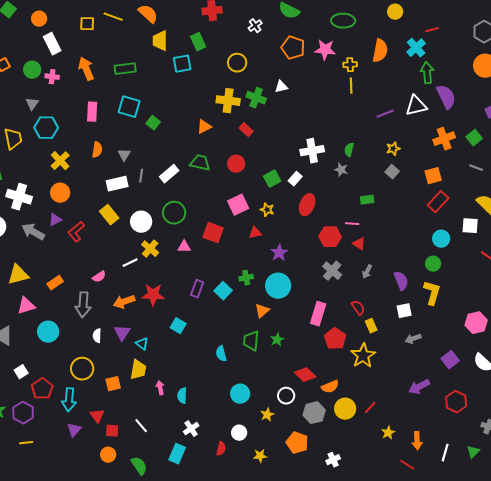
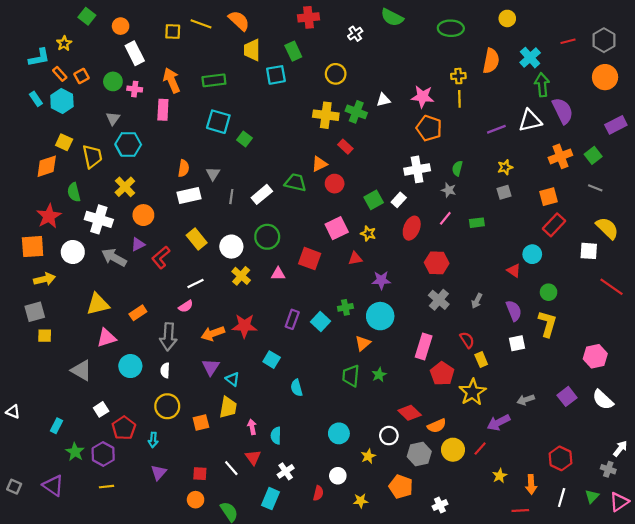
red line: (432, 30) -> (568, 41), moved
orange pentagon: (293, 48) -> (429, 128), moved
pink star: (325, 50) -> (423, 97), moved
pink rectangle: (92, 112) -> (163, 110), moved
orange triangle: (204, 127) -> (319, 164), moved
yellow cross: (60, 161) -> (125, 187), moved
gray square: (392, 172) -> (504, 192), turned 32
white rectangle: (117, 184) -> (189, 196), moved
pink line: (352, 224) -> (445, 218), moved, turned -56
cyan circle: (441, 239) -> (532, 254), moved
red triangle: (359, 244) -> (514, 270), moved
purple star: (279, 253) -> (381, 280), turned 30
white line: (130, 263) -> (196, 283), moved
white semicircle: (97, 336) -> (165, 370), moved
gray arrow: (413, 339) -> (526, 400), moved
cyan semicircle: (221, 354) -> (297, 388), moved
purple arrow: (419, 387) -> (499, 423), moved
cyan arrow: (69, 400) -> (153, 440), size x0.6
red hexagon: (456, 402) -> (560, 458), moved
red triangle: (97, 416) -> (253, 457), moved
red line: (407, 465) -> (520, 511), turned -35

